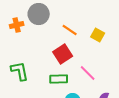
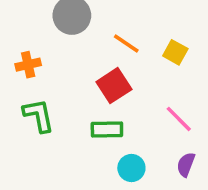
orange cross: (17, 25) -> (28, 65), moved
pink line: (88, 73) -> (179, 119), moved

